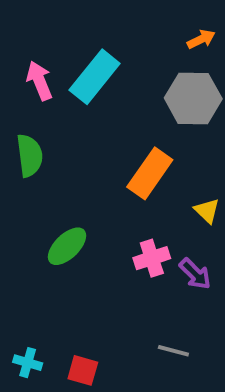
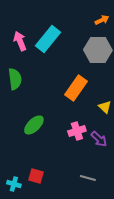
red square: (83, 370) -> (36, 176), moved

